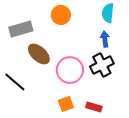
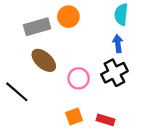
gray rectangle: (21, 29) -> (37, 27), moved
pink circle: (70, 70) -> (79, 78), size x0.7

